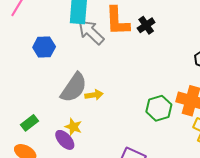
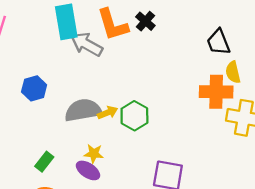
blue hexagon: (44, 47) -> (34, 88), moved
gray semicircle: (74, 88) -> (83, 110), turned -120
green hexagon: (159, 108) -> (134, 116), moved

